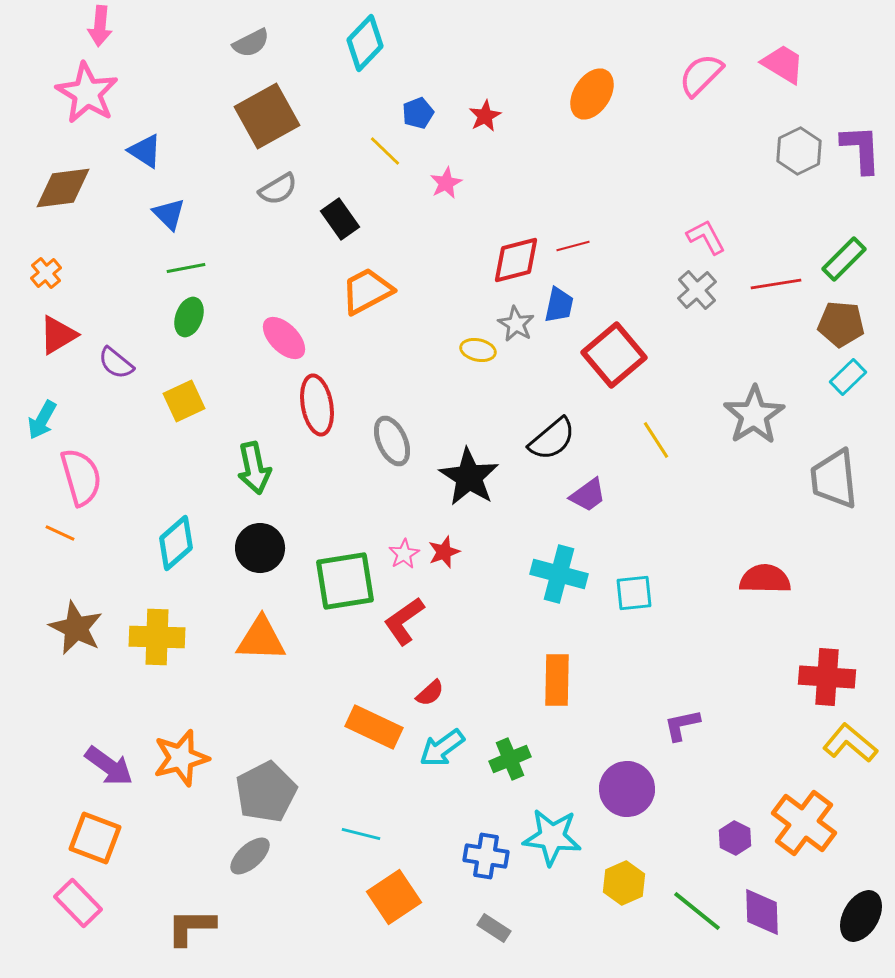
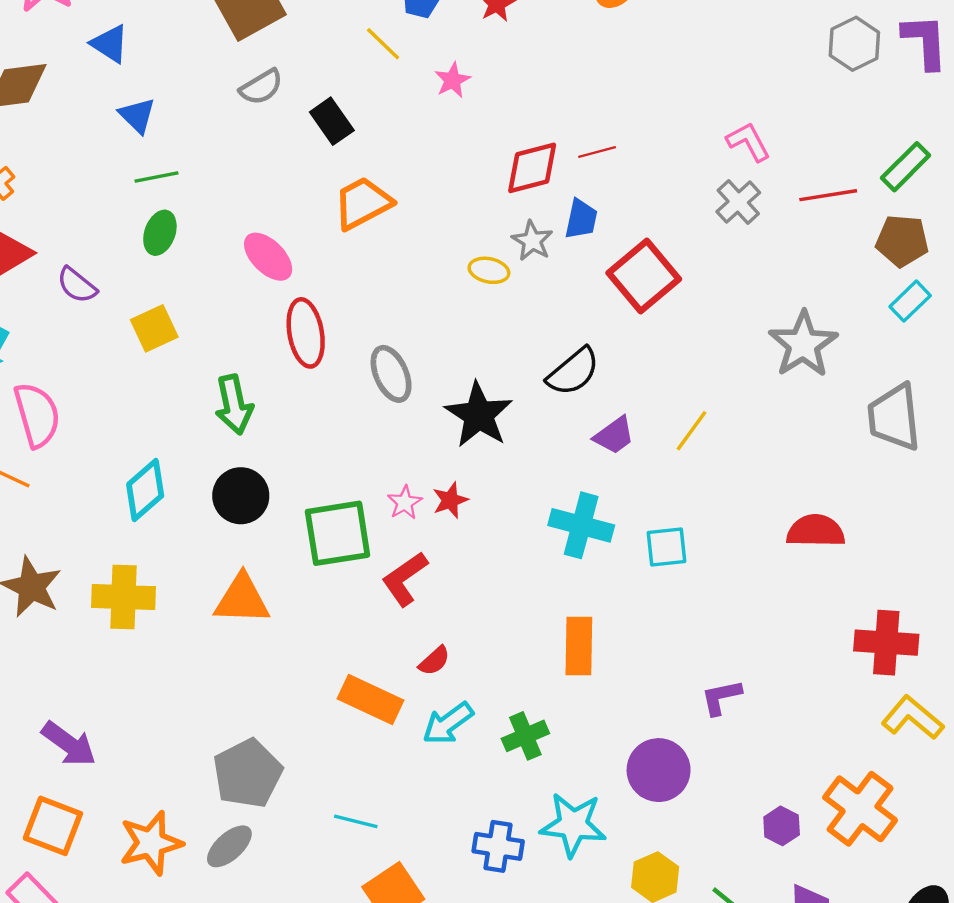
yellow line: (656, 440) -> (692, 431), moved, turned 69
orange star: (181, 758) -> (151, 843), moved

